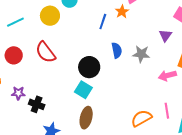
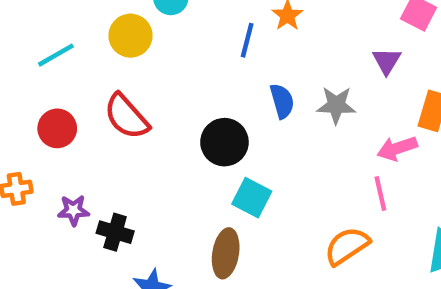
cyan square: (83, 90) -> (252, 198), moved
pink line: (167, 111) -> (380, 193), moved

